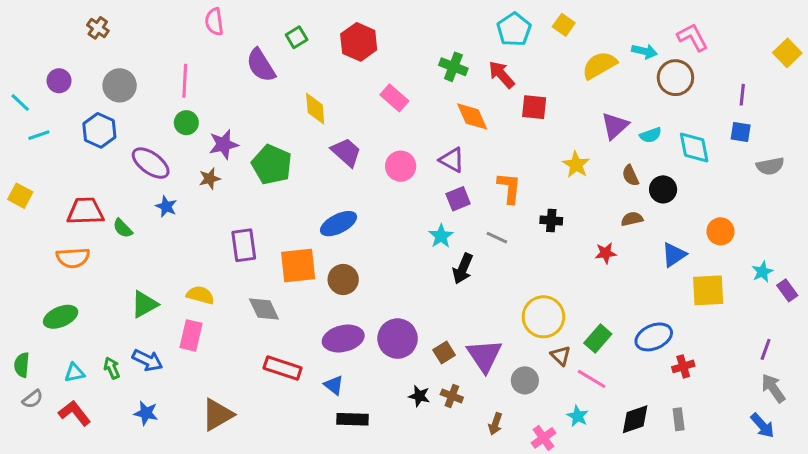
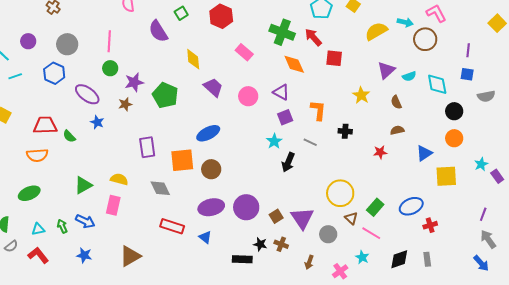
green cross: (453, 67) -> (282, 32), size x1.4
black circle: (663, 189) -> (454, 111), moved
black rectangle: (352, 419) -> (242, 259), moved

